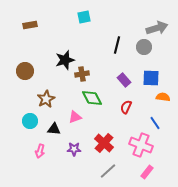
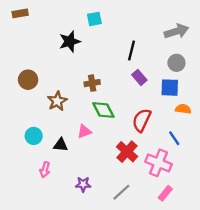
brown rectangle: (30, 25) -> (20, 13), moved
gray circle: (144, 47) -> (176, 63), moved
black star: (65, 60) -> (70, 41), moved
purple rectangle: (124, 80) -> (139, 77), moved
brown star: (46, 99) -> (57, 101), moved
red semicircle: (126, 107) -> (142, 120), size x1.5
red cross: (104, 143) -> (127, 152), moved
purple star: (74, 149) -> (83, 184), moved

